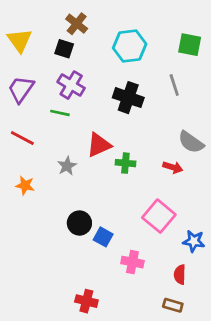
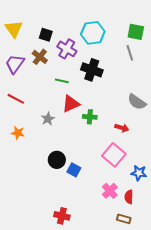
brown cross: (77, 24) -> (40, 57), moved
purple cross: (71, 85) -> (67, 49), moved
gray line: (174, 85) -> (130, 53), moved
green line: (60, 113) -> (62, 81), moved
red arrow: (173, 167) -> (122, 128), moved
pink cross: (132, 262) -> (110, 191), moved, turned 35

